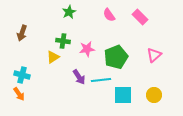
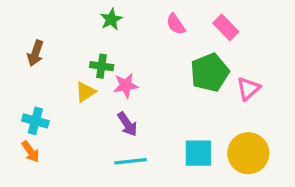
pink star: (87, 49) -> (126, 85), moved
green pentagon: (116, 57) -> (210, 73), moved
cyan line: (101, 80) -> (131, 161), moved
yellow circle: (154, 95) -> (248, 153), size x1.6

